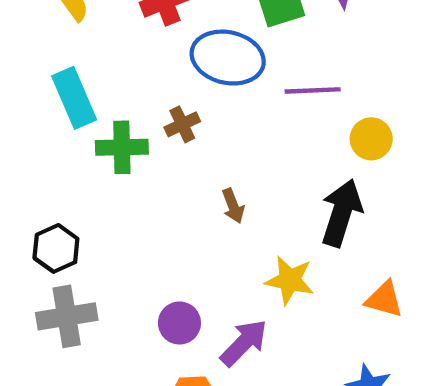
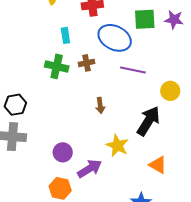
purple line: (313, 90) -> (133, 70), moved
cyan rectangle: (74, 98) -> (65, 35), moved, size x0.6

